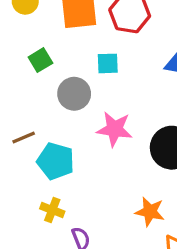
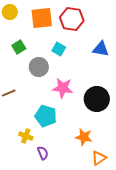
cyan square: (108, 63) -> (59, 49), turned 32
cyan pentagon: (56, 161) -> (46, 116), moved

